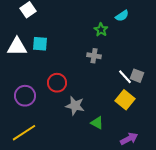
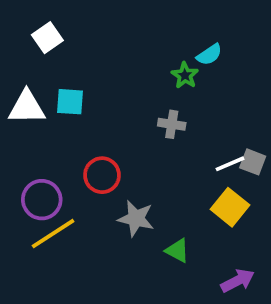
cyan semicircle: (122, 16) -> (209, 55), moved
white line: (125, 77) -> (230, 164), turned -70
yellow line: (24, 133) -> (53, 234), moved

